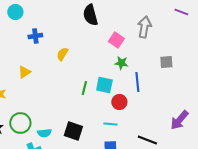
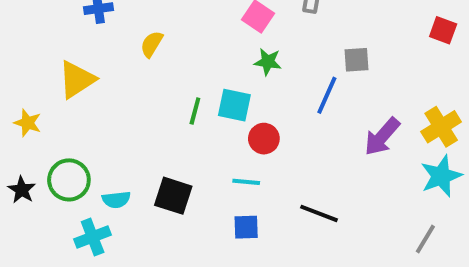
yellow triangle: (24, 72) -> (77, 80), size x1.5
blue line: (137, 82) -> (327, 95), moved, turned 30
purple arrow: (179, 120) -> (382, 137), moved

